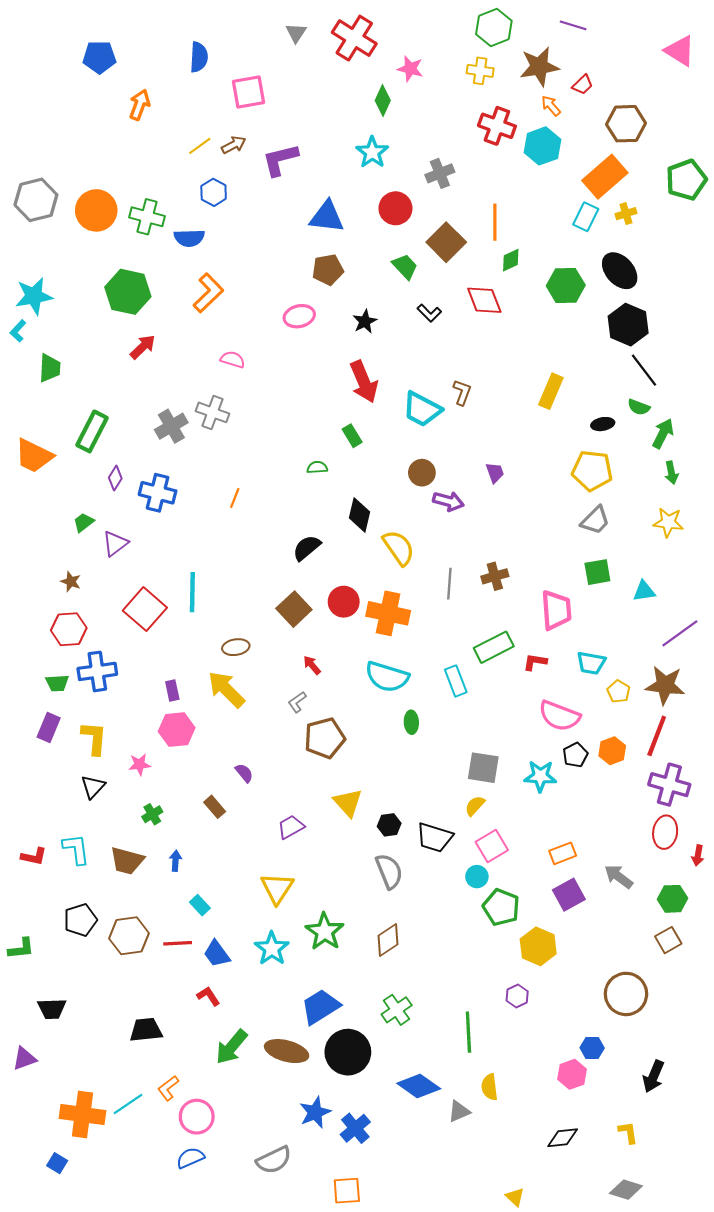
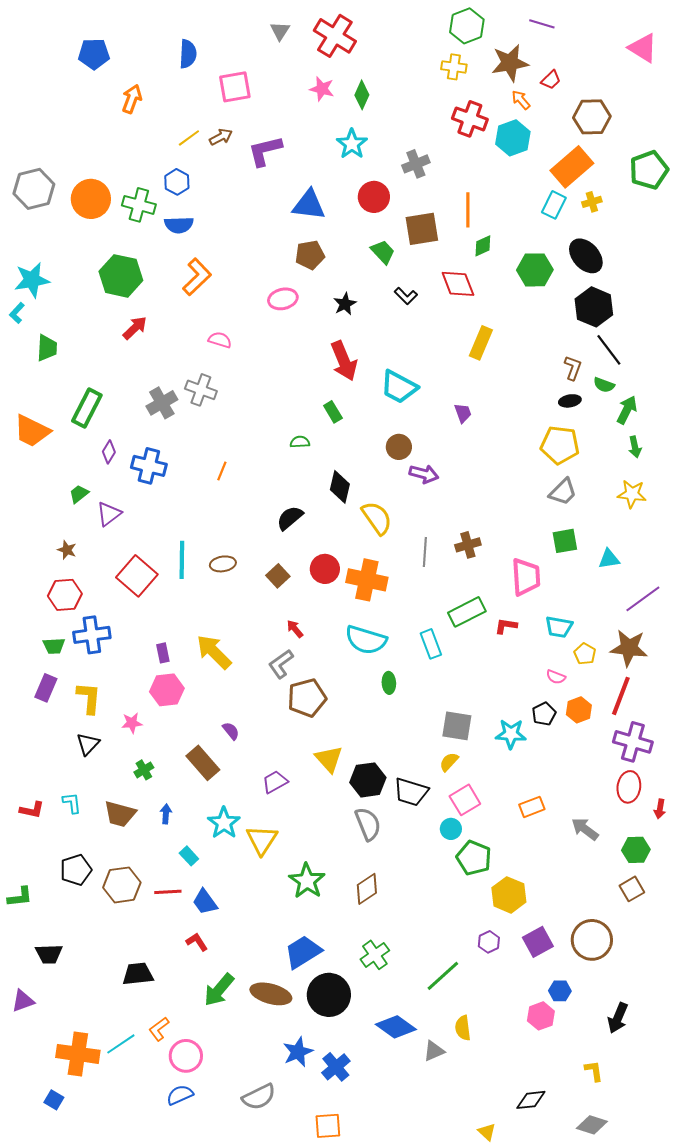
pink star: (410, 69) -> (322, 89), moved
blue hexagon: (214, 192) -> (177, 182), moved
brown square: (446, 242) -> (422, 229), turned 36
yellow rectangle: (551, 391) -> (481, 343), moved
brown L-shape: (462, 392) -> (573, 368), moved
purple trapezoid: (495, 473) -> (463, 413), moved
brown square: (294, 609) -> (278, 576), size x0.7
brown ellipse: (236, 647) -> (223, 564), moved
gray L-shape: (297, 702) -> (281, 664), size x1.4
pink semicircle: (559, 716) -> (556, 677), moved, size x0.5
brown rectangle: (215, 807) -> (203, 763), size x1.6
black hexagon: (389, 825) -> (368, 780), size x1.6
cyan L-shape: (76, 849) -> (72, 803), size x0.7
purple square: (569, 895) -> (538, 942), moved
cyan star: (272, 948) -> (224, 823), moved
green line: (468, 1032) -> (443, 976), turned 51
black diamond: (563, 1138) -> (531, 1100), moved

